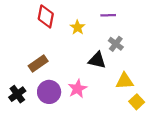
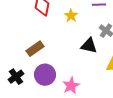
pink star: (77, 89) -> (71, 86), moved

